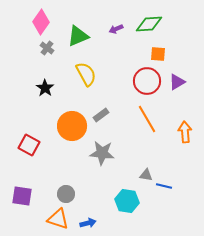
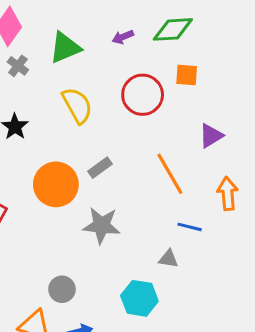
red circle: (147, 81) -> (143, 95), moved
purple triangle: (177, 82) -> (211, 136), moved
blue line: (164, 186) -> (190, 227), moved
gray circle: (66, 194) -> (62, 289), moved

